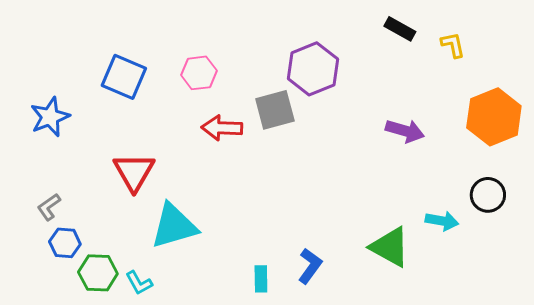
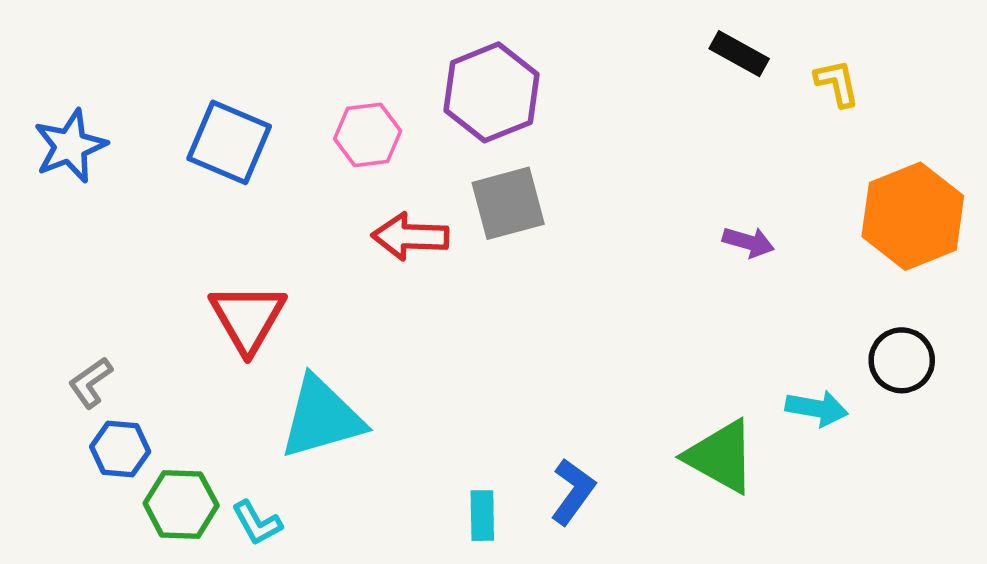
purple hexagon: (313, 69) -> (492, 92), moved
blue star: (50, 117) -> (70, 146), moved
purple arrow: (405, 131) -> (748, 242), size x0.7

